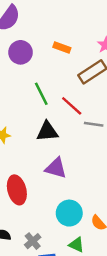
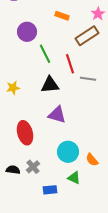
purple circle: (21, 52) -> (27, 32), moved
red line: (72, 106) -> (70, 64), turned 30
gray cross: (33, 241) -> (33, 167), moved

